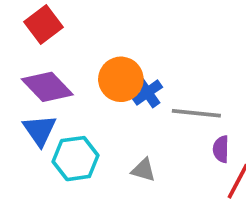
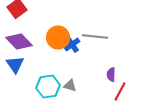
gray line: (196, 113) -> (95, 36), moved
cyan hexagon: (76, 159) -> (48, 86), moved

